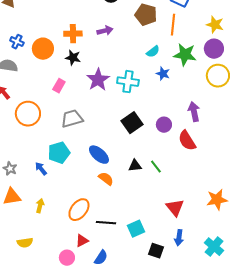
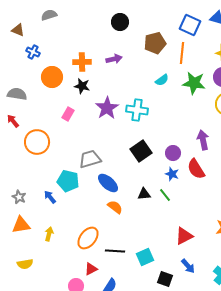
brown pentagon: (146, 15) -> (155, 43), turned -30
blue cross: (17, 42) -> (33, 52), moved
blue star: (163, 74) -> (172, 174), moved
gray trapezoid: (72, 119) -> (90, 159), moved
cyan pentagon: (59, 153) -> (68, 181), turned 30
red triangle: (175, 208) -> (184, 236), turned 42
blue arrow: (179, 238) -> (188, 266), turned -49
yellow semicircle: (25, 243) -> (25, 264), moved

